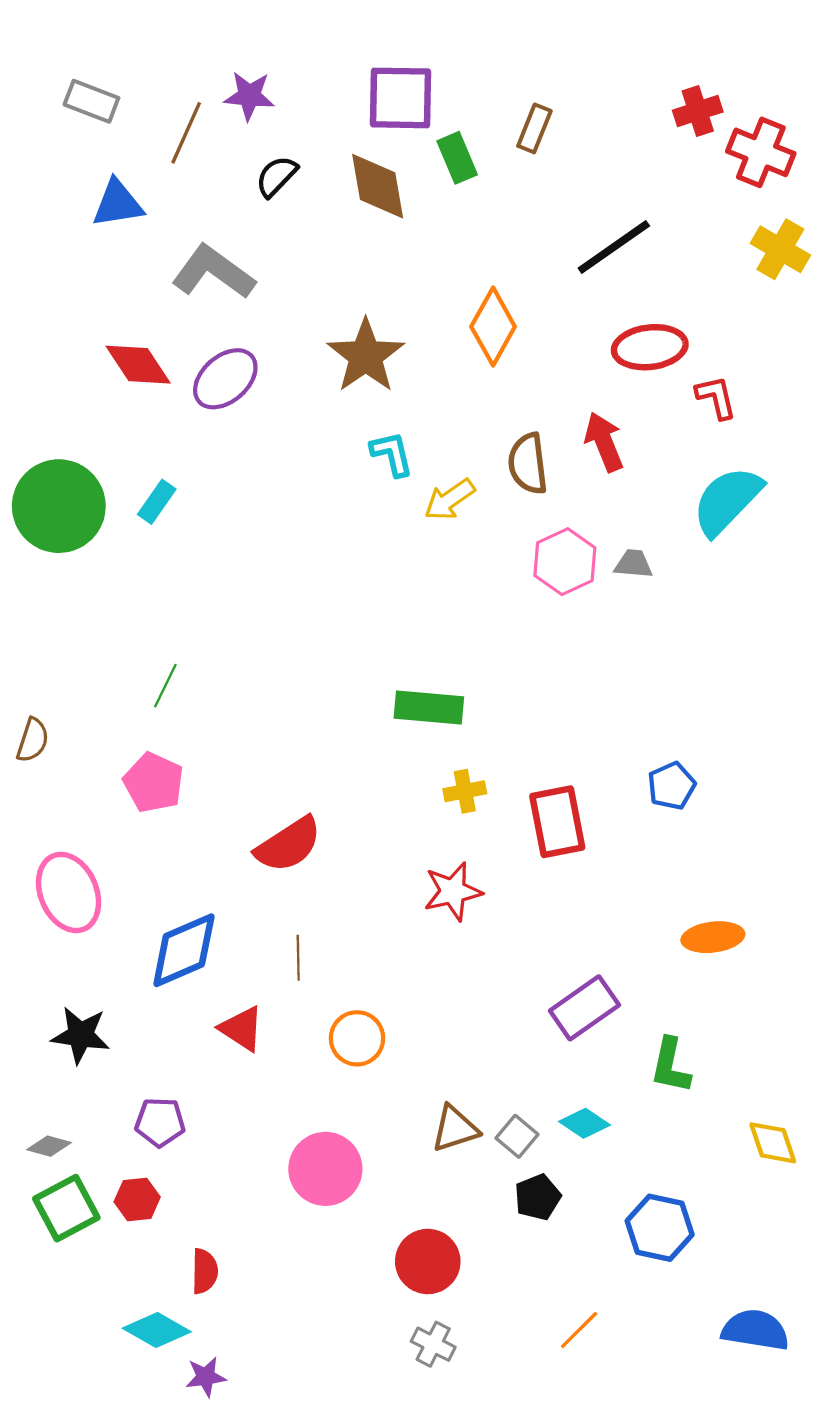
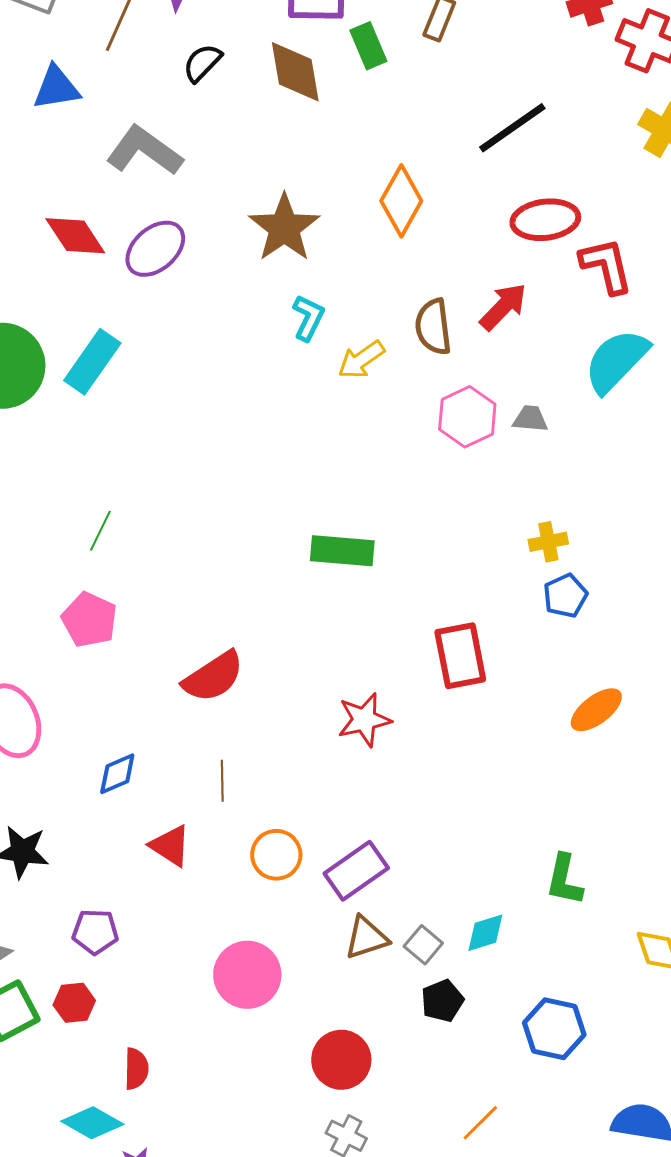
red L-shape: (716, 397) -> (606, 266), size x1.4
red arrow: (604, 442) -> (503, 307), turned 66
cyan L-shape: (392, 454) -> (308, 318), turned 39
cyan rectangle: (157, 502) -> (92, 362), size x1.6
blue pentagon: (672, 786) -> (565, 596), moved
yellow cross: (465, 791) -> (548, 542), moved
orange ellipse: (713, 937) -> (596, 710), moved, turned -30
blue diamond: (184, 950) -> (117, 774), size x0.6
purple rectangle: (584, 1008) -> (356, 871), moved
cyan diamond: (584, 1123) -> (485, 933), turned -51

